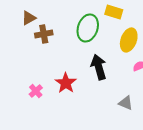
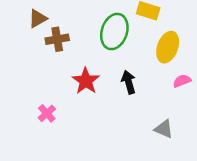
black arrow: (99, 67) -> (129, 82), size x0.7
red star: (66, 83) -> (86, 81), moved

